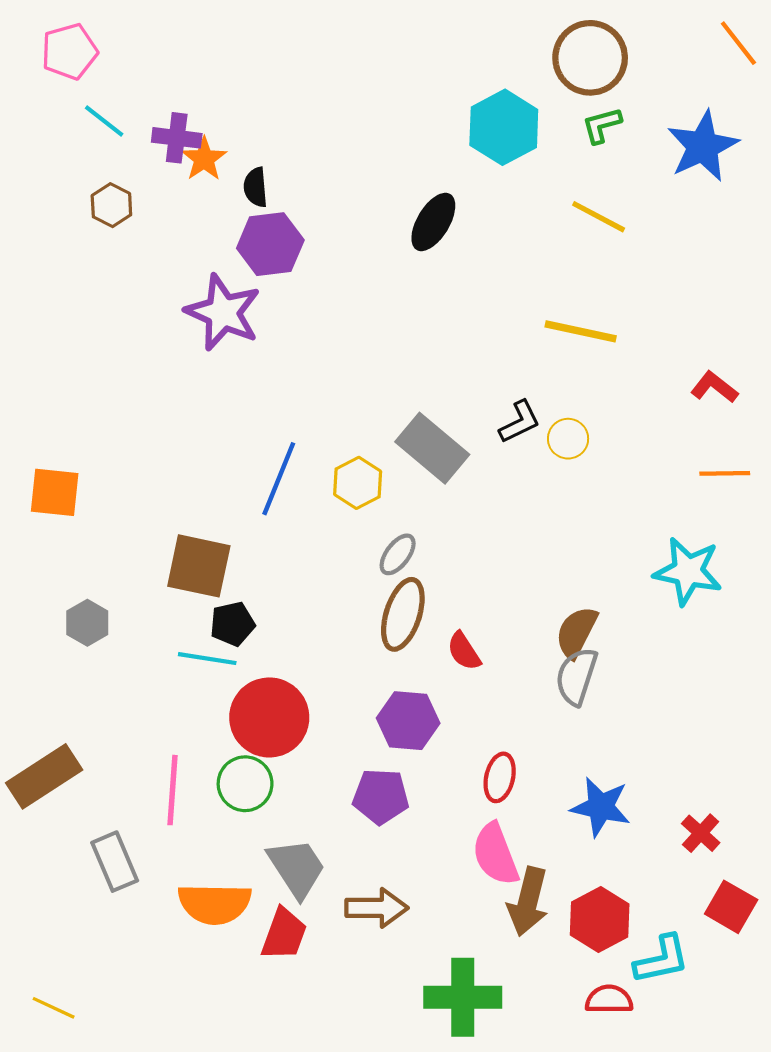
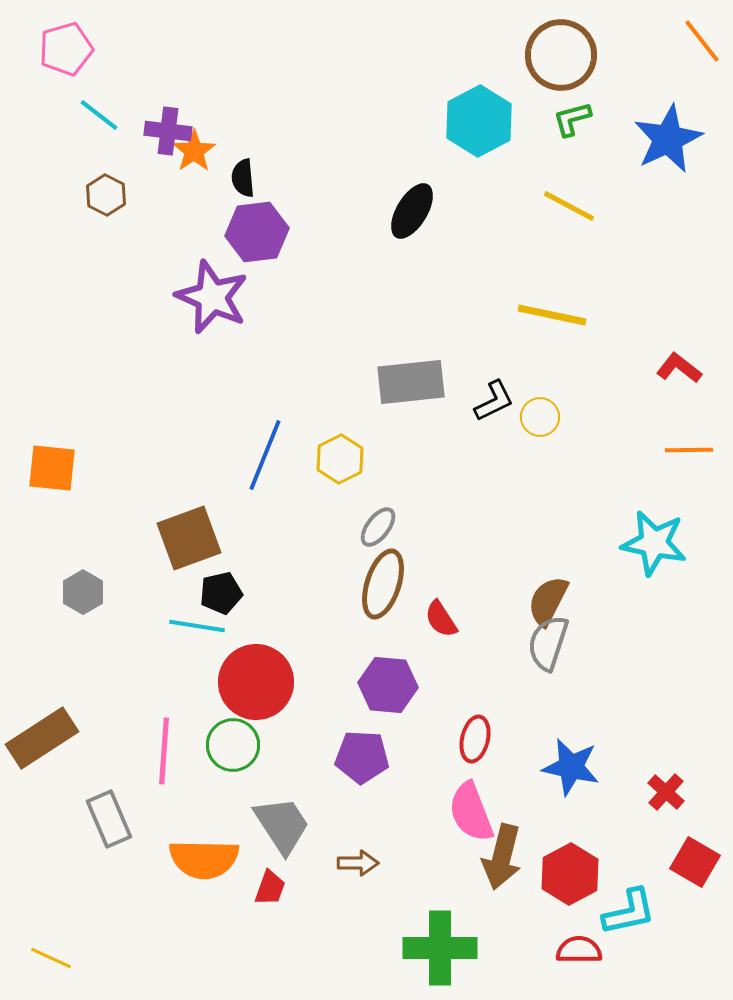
gray rectangle: (432, 448) -> (411, 382), moved, turned -46
brown square: (199, 566) -> (189, 538), turned -32
brown arrow: (377, 908) -> (358, 863), size x0.7
red trapezoid: (284, 934) -> (270, 888), size x0.7

